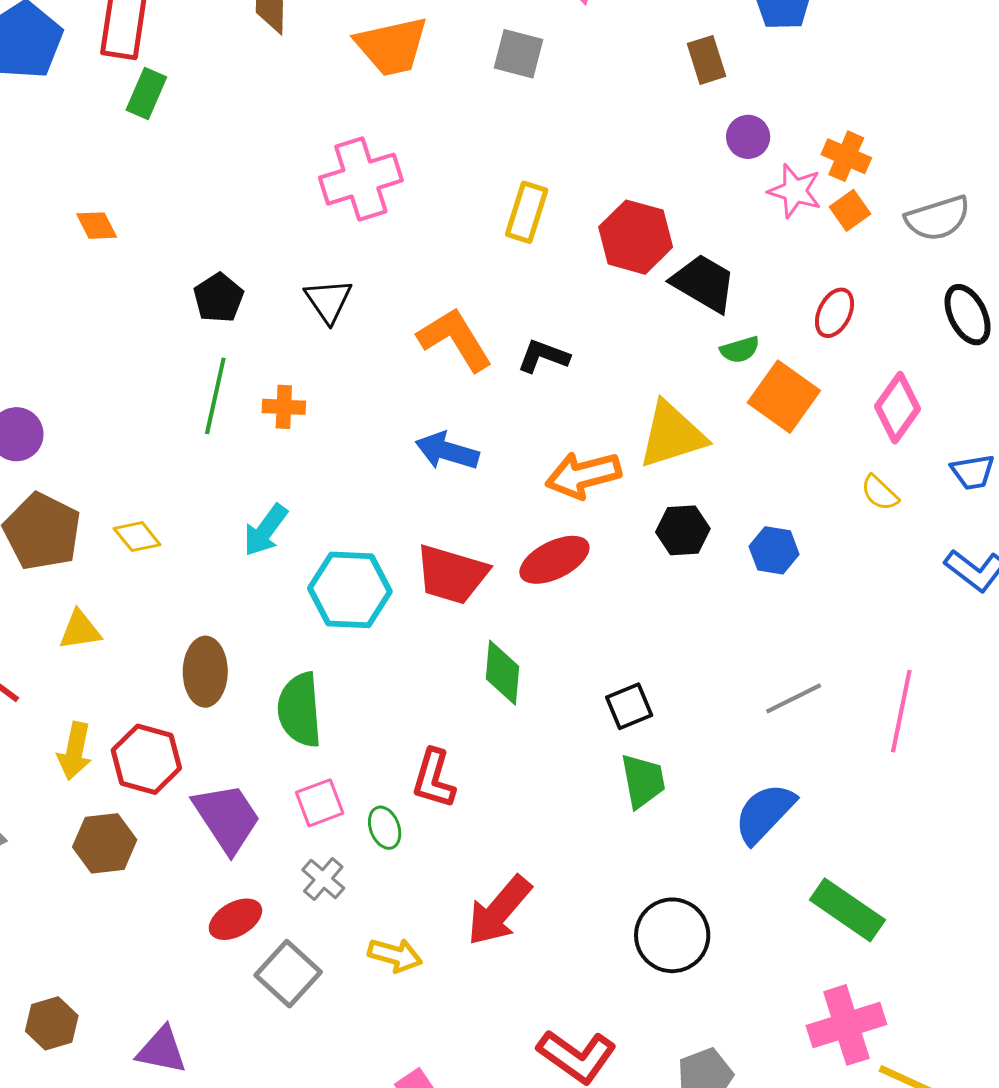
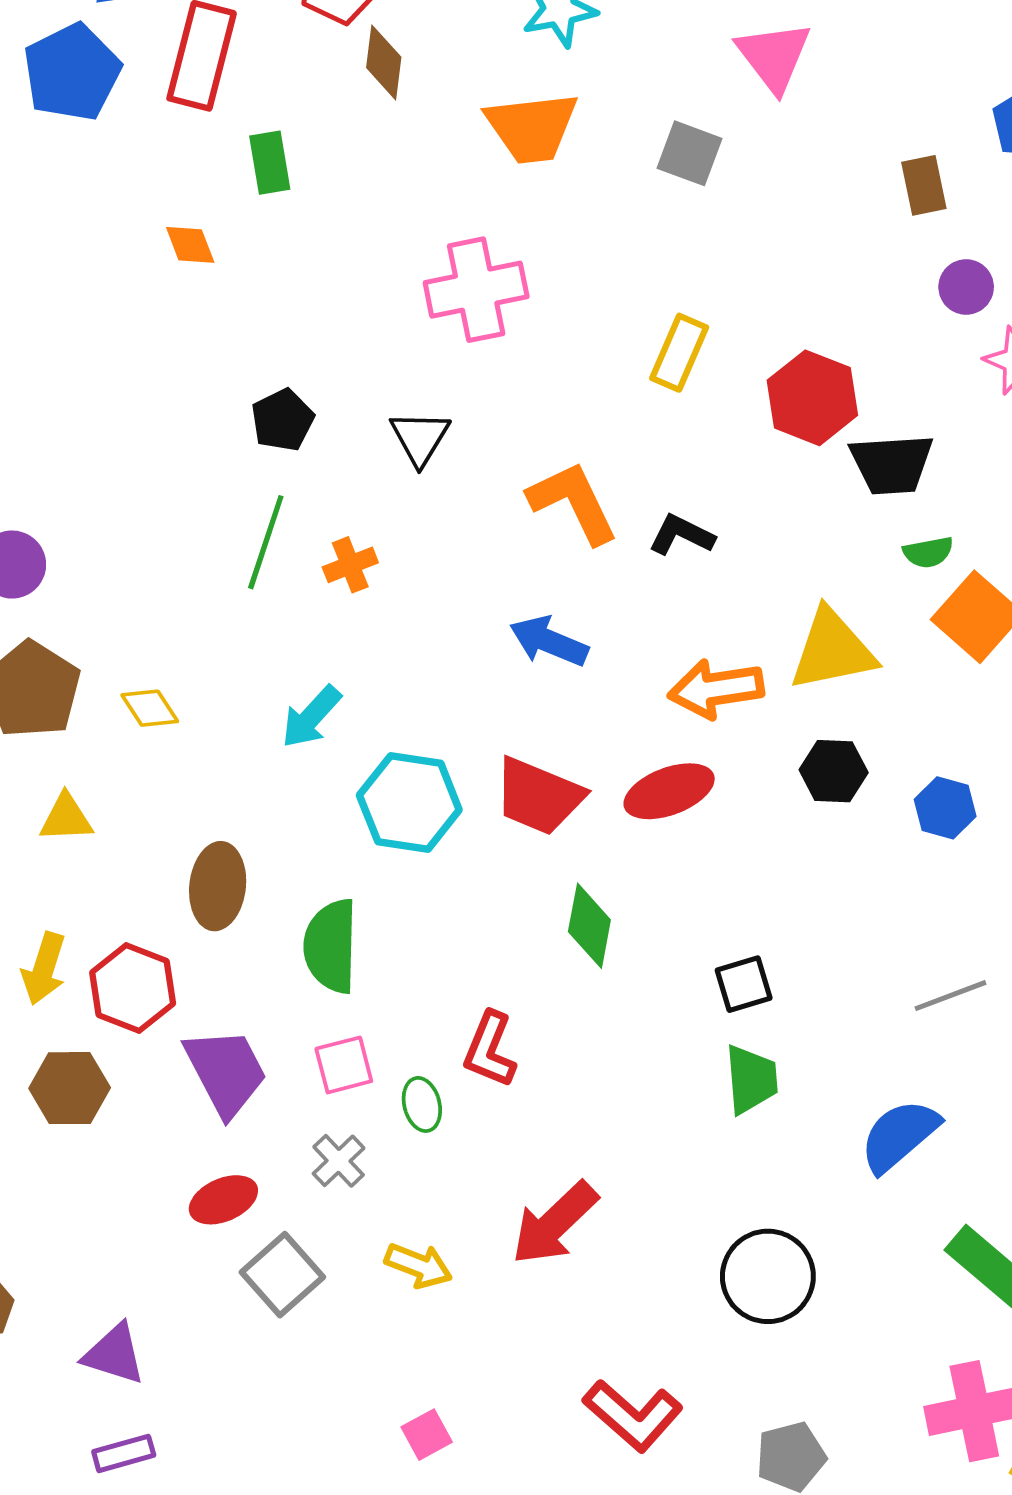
green rectangle: (146, 94) -> (270, 163), moved, turned -39
orange diamond: (97, 226) -> (190, 245), moved
black trapezoid: (704, 283) -> (892, 464), turned 140
orange cross: (284, 407) -> (350, 565), turned -30

